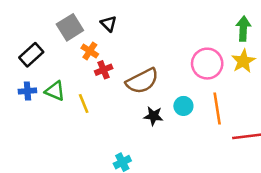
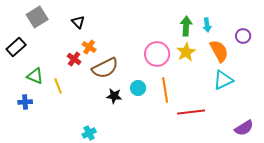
gray square: (70, 27) -> (37, 17), moved
orange cross: (90, 51) -> (89, 47), moved
red cross: (104, 70) -> (74, 59), turned -32
blue cross: (27, 91) -> (25, 102), moved

